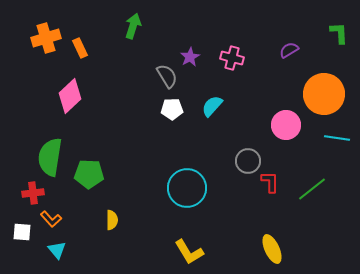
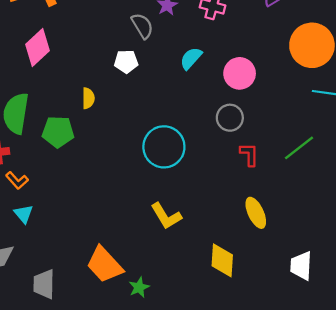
white pentagon: (172, 109) -> (126, 62), moved
pink circle: (286, 125) -> (240, 73), moved
red L-shape: (270, 182) -> (249, 154), moved
yellow semicircle: (112, 220) -> (88, 98), moved

